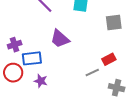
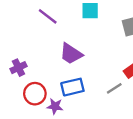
blue rectangle: (32, 58) -> (72, 87), moved
red circle: (13, 73) -> (35, 94), moved

